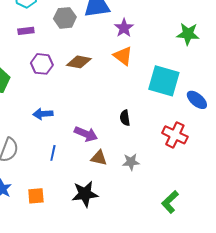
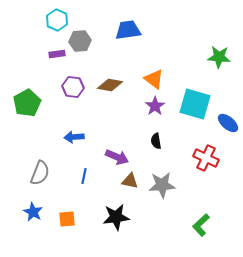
gray hexagon: (65, 18) -> (80, 41), moved
purple star: (124, 28) -> (155, 106), moved
gray star: (131, 162) -> (162, 185), size x1.5

